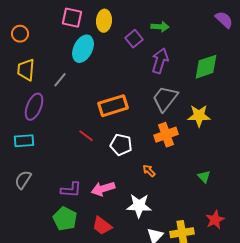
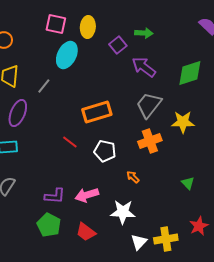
purple arrow: (160, 61) -> (144, 67), turned -70

